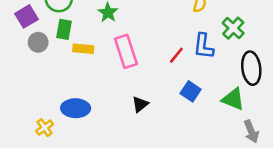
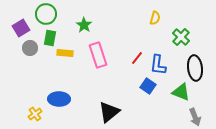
blue L-shape: (203, 46) -> (158, 65), moved
black triangle: (140, 104) -> (109, 112), moved, size x1.6

